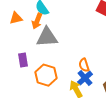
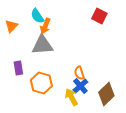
orange triangle: (16, 18) -> (11, 26), turned -32
orange arrow: (37, 21) -> (45, 26), moved

